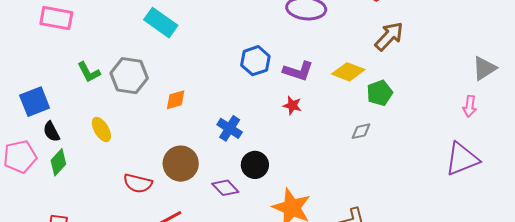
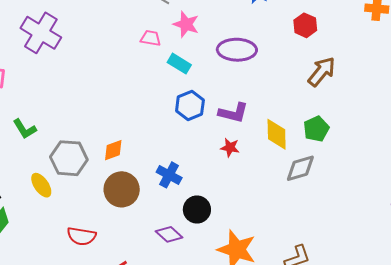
cyan rectangle: (161, 23) -> (179, 64), moved, size x0.7
yellow diamond: (348, 72) -> (277, 134), moved, turned 72
gray hexagon: (129, 76) -> (69, 158), moved
gray diamond: (361, 131) -> (300, 168), size x1.5
brown circle: (181, 164) -> (122, 189), moved

